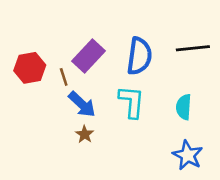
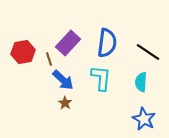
black line: (193, 48) -> (148, 52), moved, turned 40

